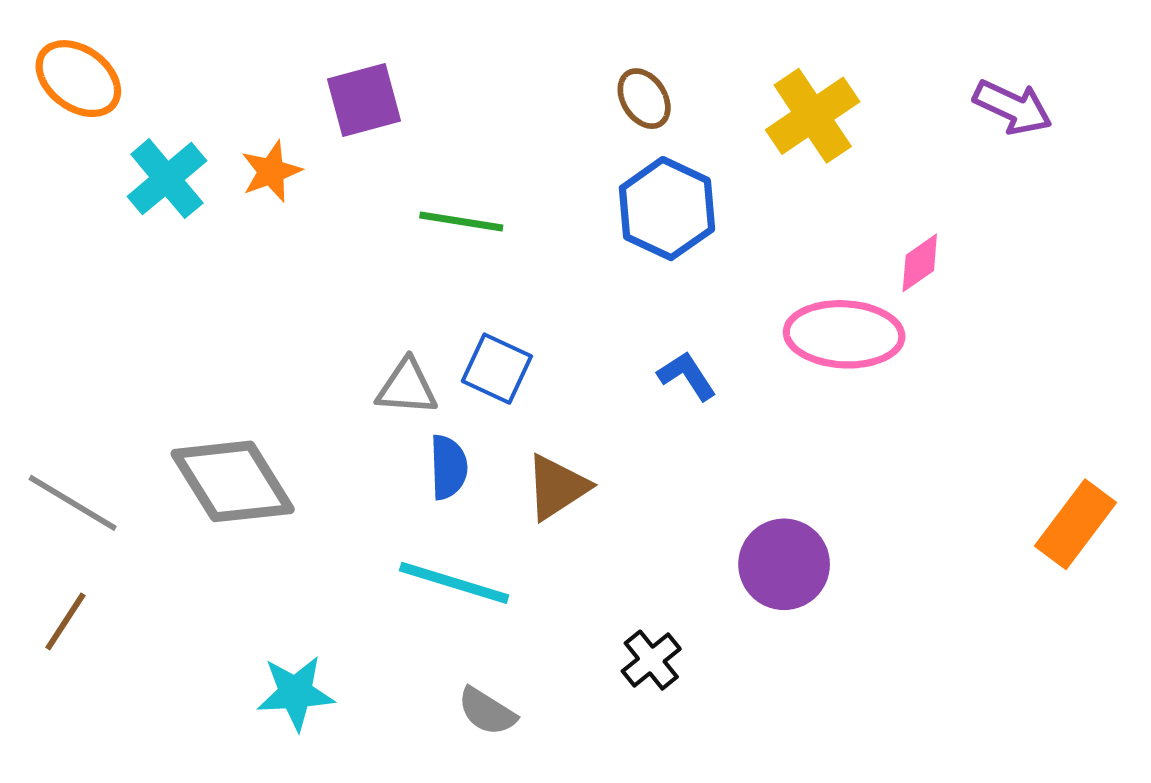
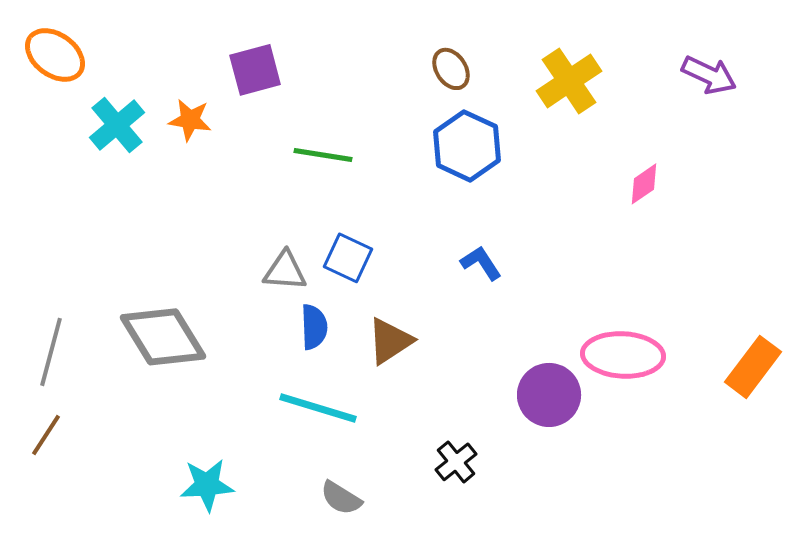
orange star: (271, 171) -> (190, 120), turned 30
pink ellipse: (844, 334) -> (623, 355), moved
gray line: (73, 503) -> (51, 352), turned 74

